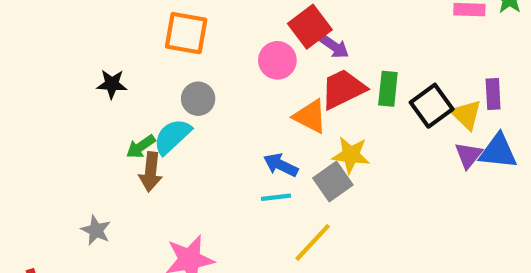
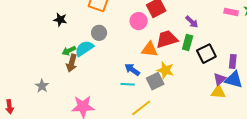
purple arrow: (334, 47) -> (192, 22), moved
purple rectangle: (493, 94) -> (233, 61), moved
yellow triangle: (466, 115) -> (218, 92), moved, turned -49
orange triangle: (310, 116) -> (150, 49), turned -30

